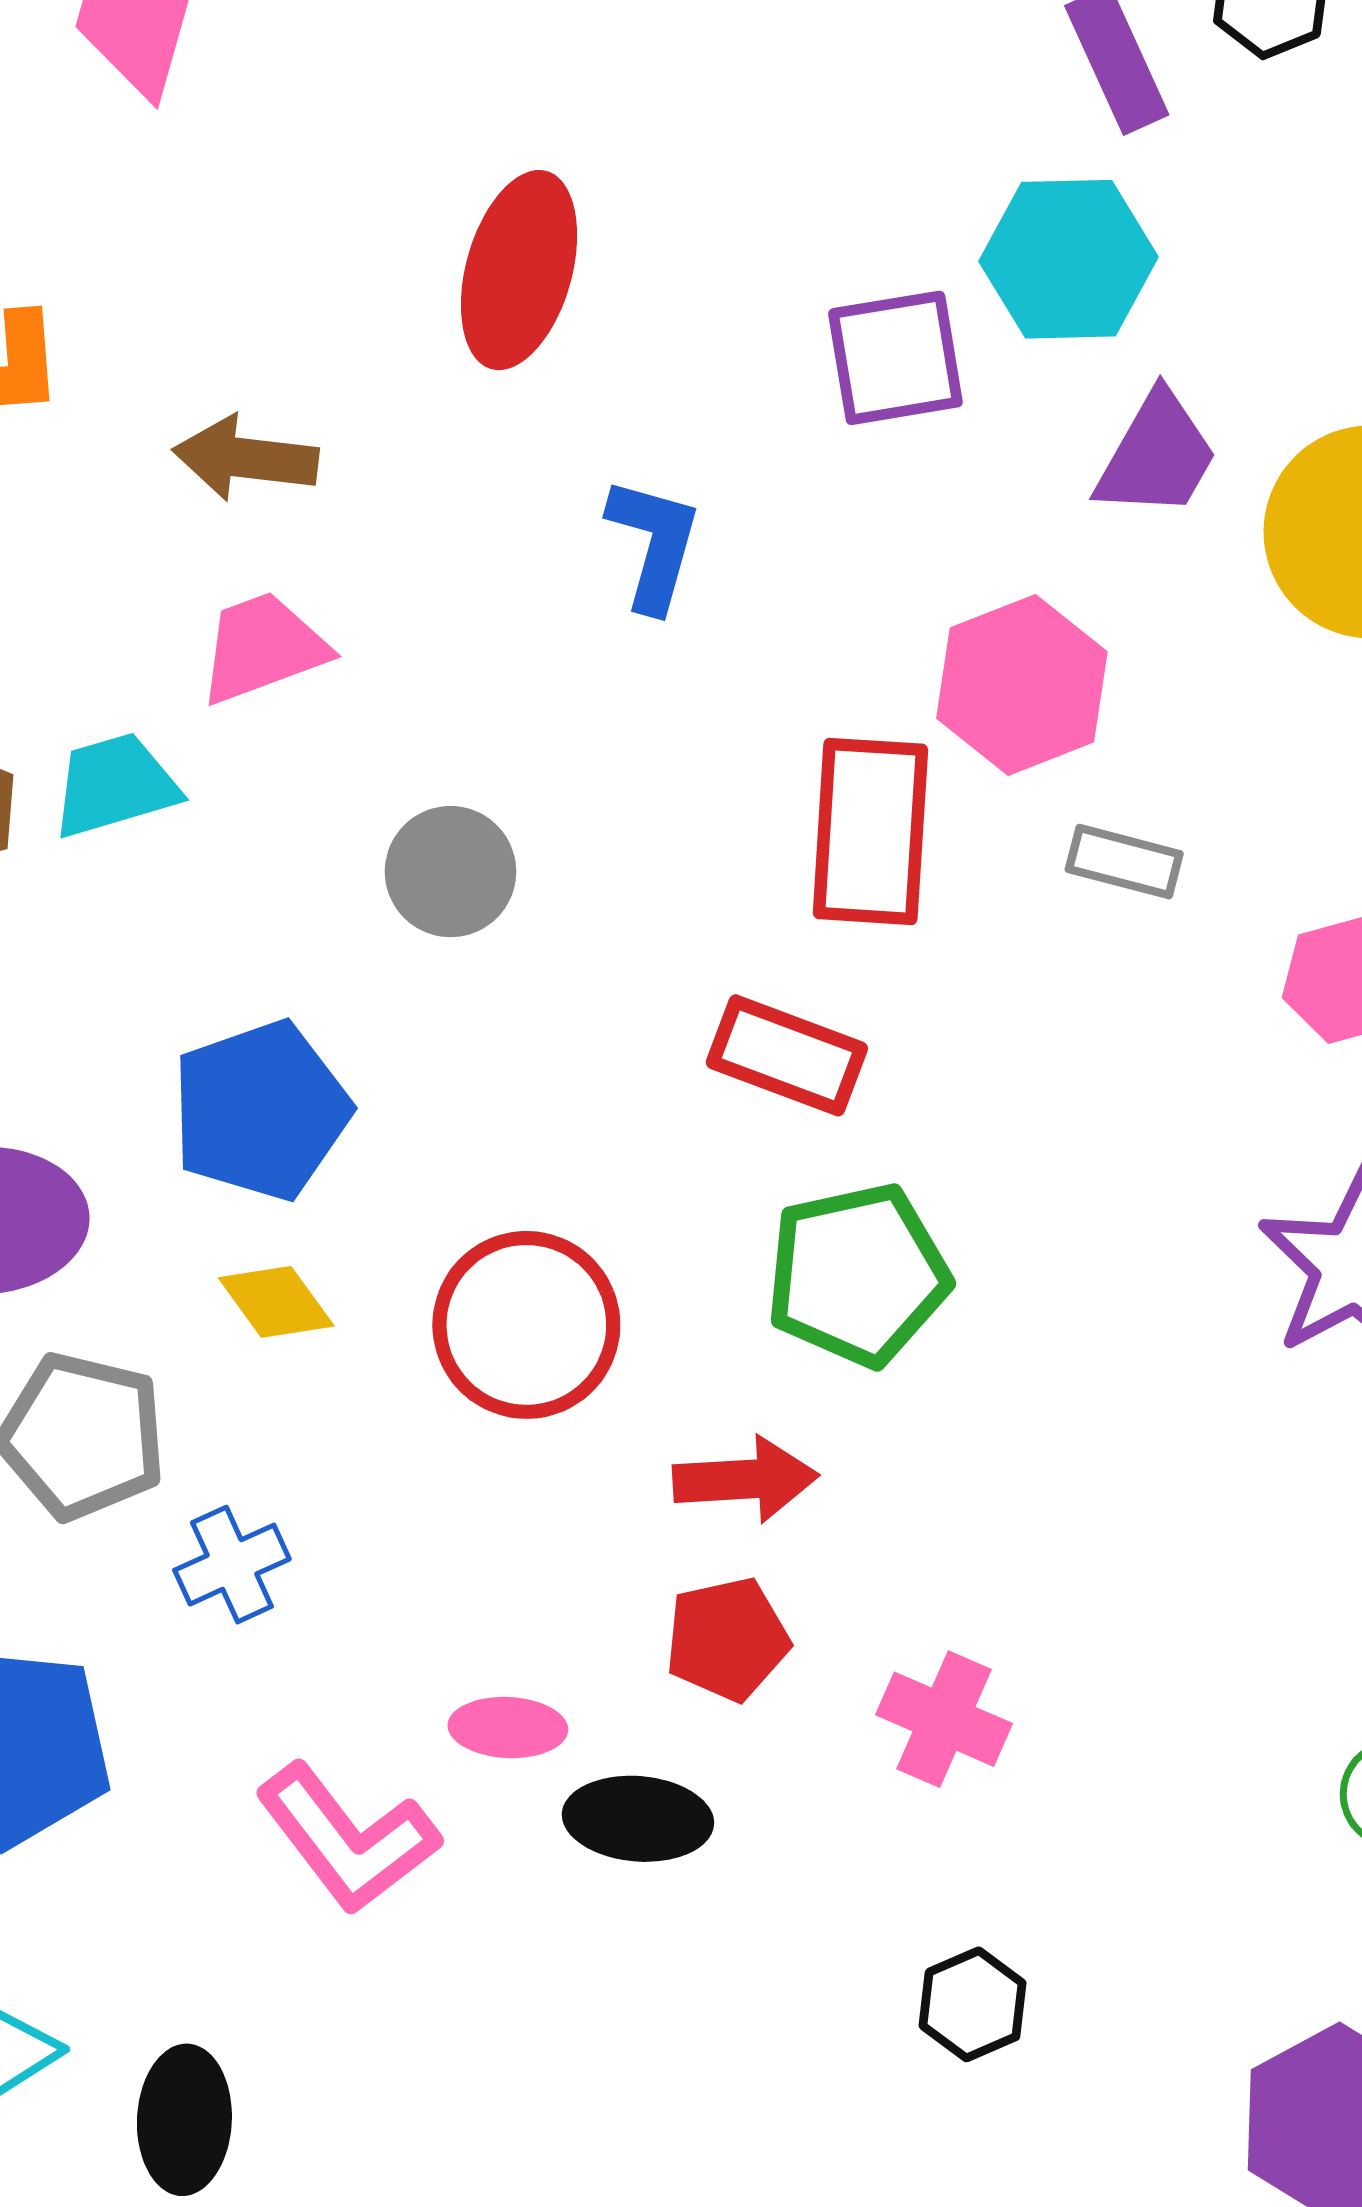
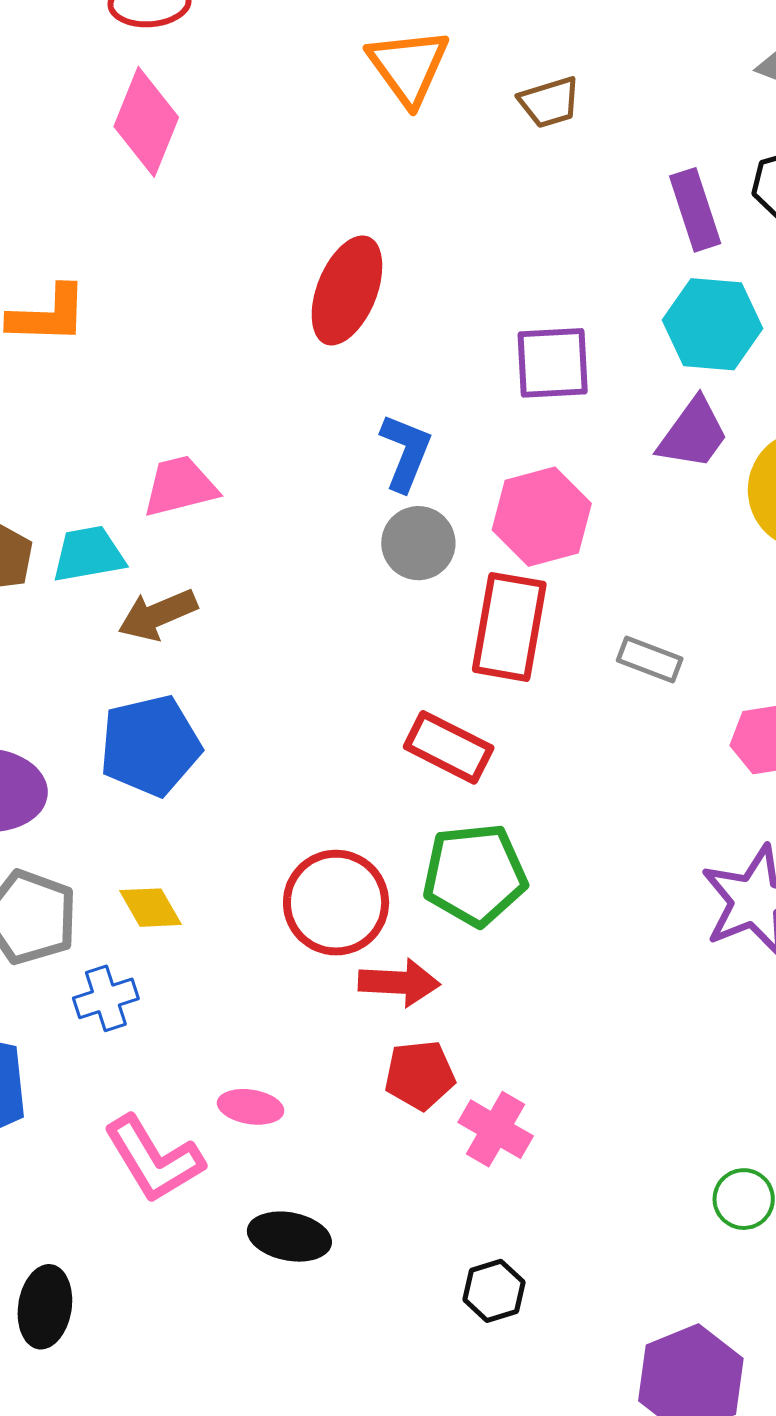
cyan hexagon: (1069, 259) -> (712, 324), moved
brown arrow: (246, 458) -> (158, 615), moved, turned -36
pink hexagon: (1022, 685) -> (542, 517), moved
gray circle: (451, 872) -> (418, 543), moved
yellow diamond: (276, 1302) -> (151, 908), moved
red circle: (526, 1325) -> (336, 903), moved
red pentagon: (727, 1639) -> (420, 1075), moved
black ellipse: (638, 1819) -> (289, 1237), moved

